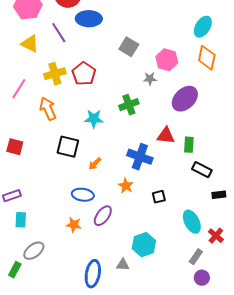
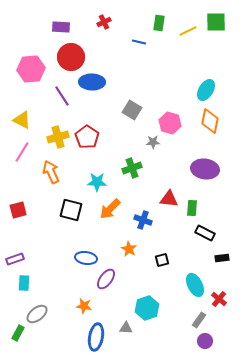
yellow triangle: (30, 44) -> (22, 120), moved
purple ellipse: (185, 99) -> (205, 169), moved, turned 52
red square: (15, 147) -> (18, 210), turned -30
blue cross: (140, 157) -> (143, 220), size x0.7
orange arrow: (95, 164) -> (110, 209), moved, size x1.6
orange star: (74, 225) -> (84, 306), moved

